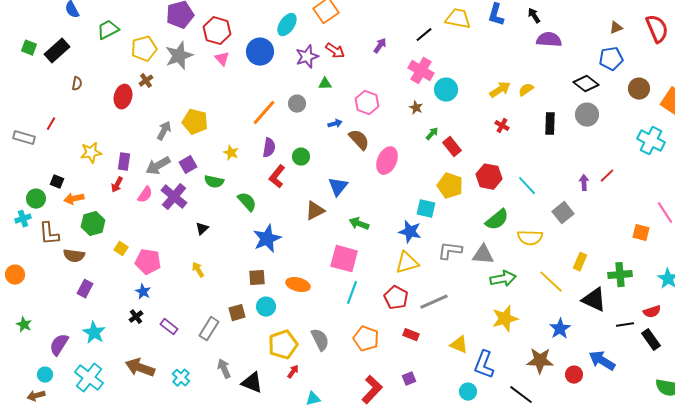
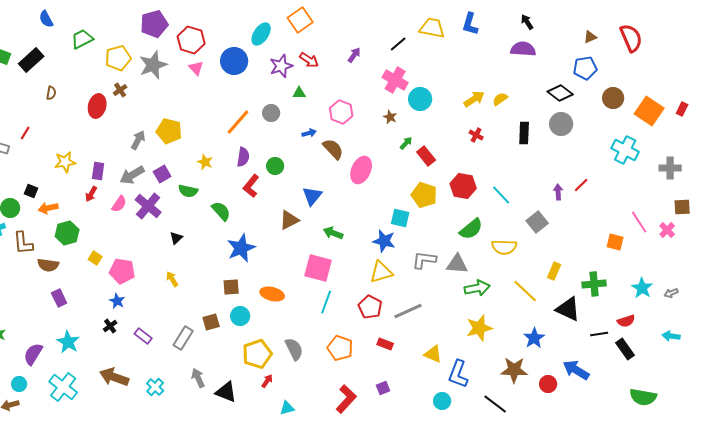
black arrow: (534, 16) -> (527, 22), moved
purple rectangle: (85, 289) -> (59, 298), turned -54

